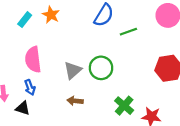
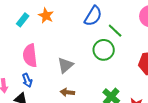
green line: (128, 32) -> (115, 31), turned 63
green circle: (101, 68) -> (104, 50), moved

